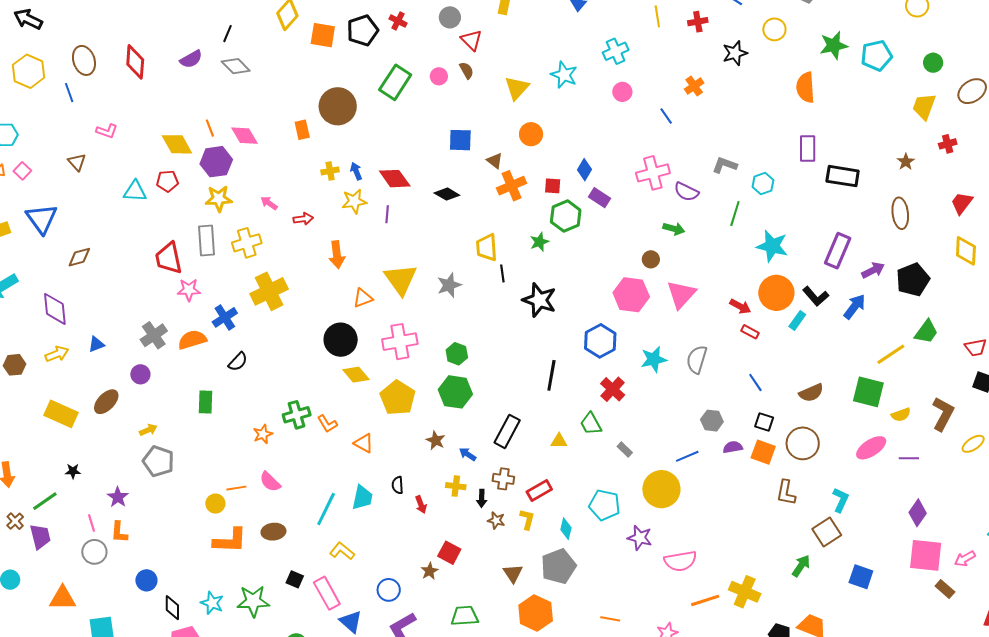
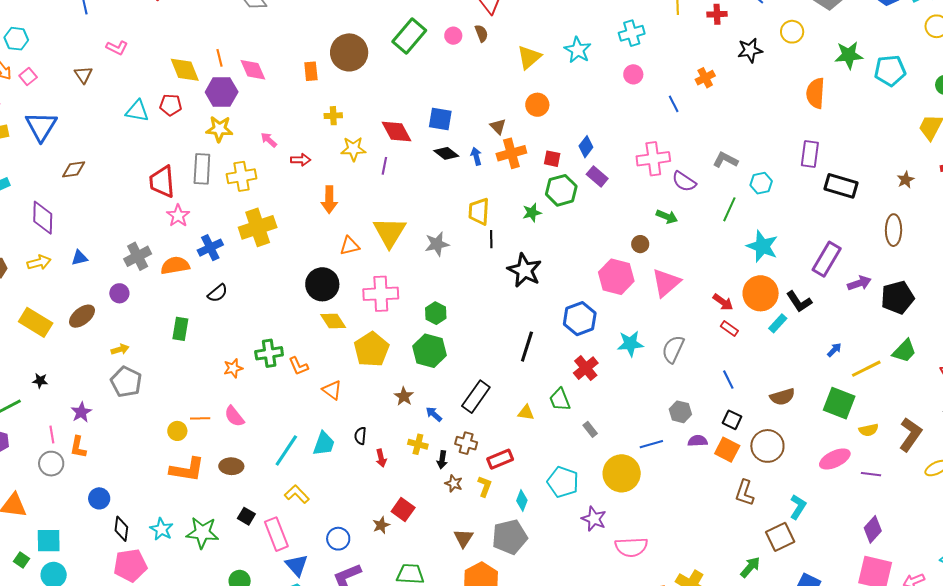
blue square: (460, 140) -> (440, 119), moved
blue arrow: (356, 171) -> (476, 156), moved
pink star: (189, 290) -> (178, 216), turned 30
blue arrow: (855, 307) -> (834, 350), moved, size x0.6

